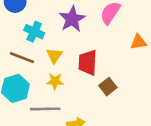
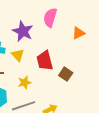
yellow triangle: (54, 56) -> (18, 55), moved

